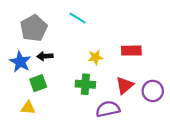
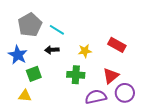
cyan line: (77, 18) -> (57, 30), moved
red rectangle: (131, 51) -> (117, 45), turned 30
black arrow: (45, 56) -> (52, 50), moved
purple circle: (153, 91) -> (125, 93), moved

